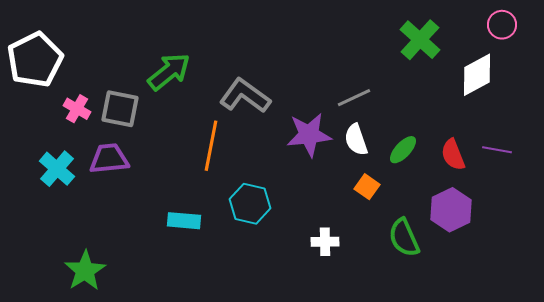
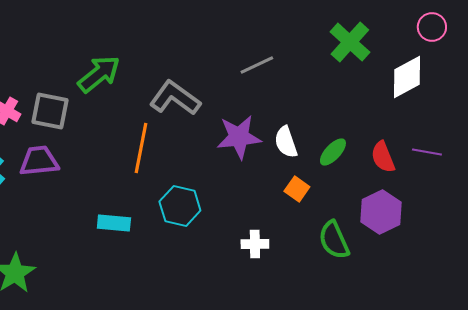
gray line: (354, 98) -> (257, 65), moved

